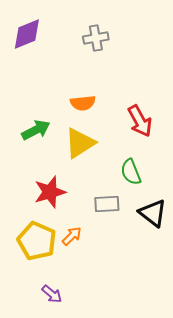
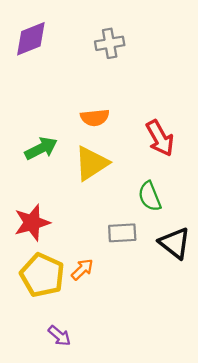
red star: (50, 192) -> (32, 223), moved

